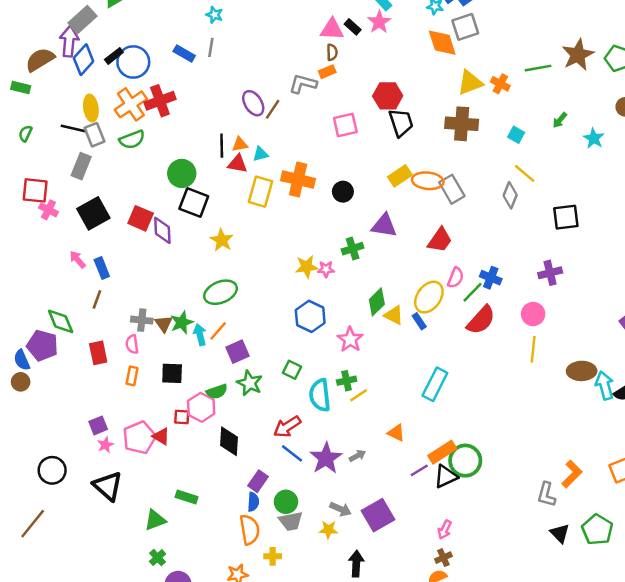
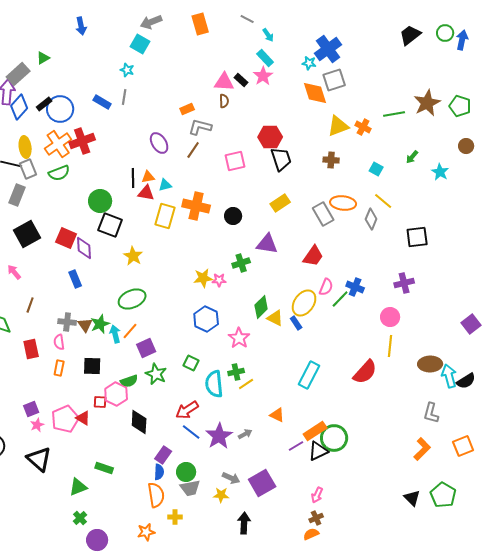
orange rectangle: (327, 72) -> (187, 109), moved
brown line: (273, 109) -> (193, 150), moved
brown cross: (462, 124) -> (331, 160), size x0.6
orange ellipse: (428, 181) -> (343, 203), moved
blue rectangle: (102, 268) -> (75, 279), moved
red semicircle: (481, 320) -> (365, 372), moved
gray L-shape: (546, 495) -> (431, 413), moved

